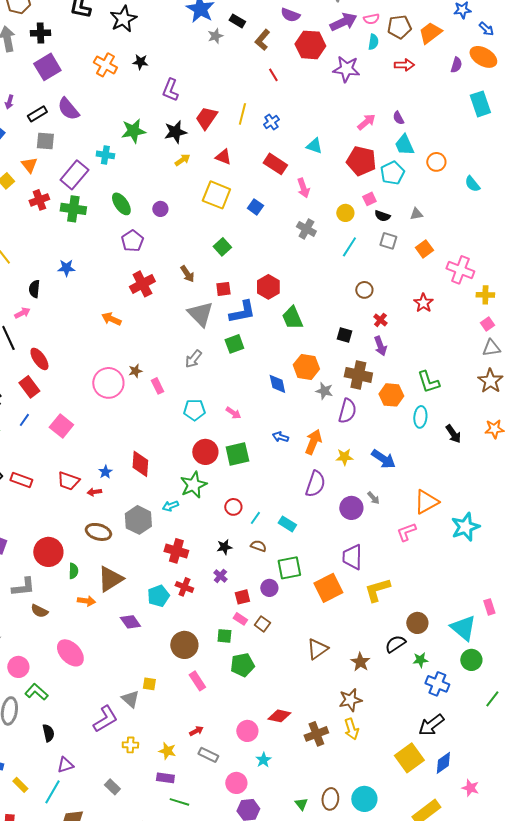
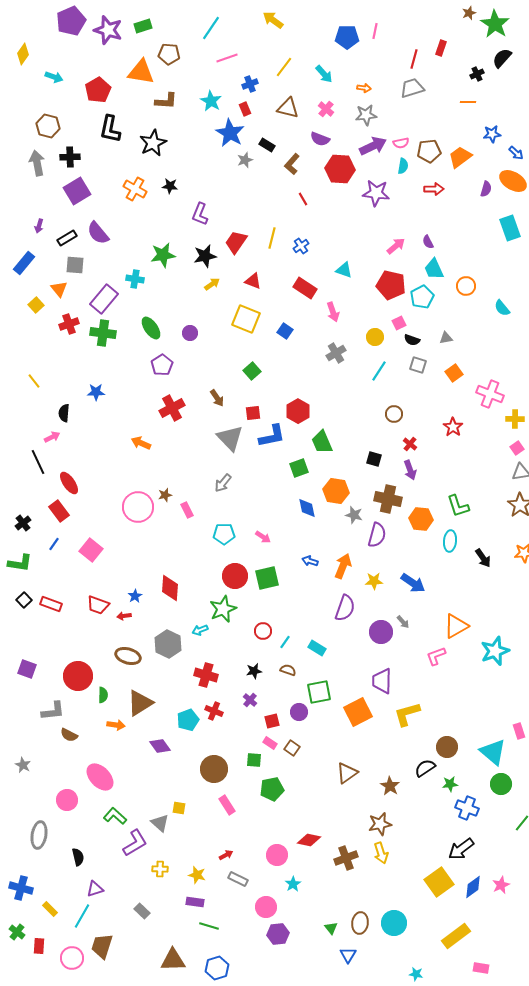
gray cross: (306, 229) -> (336, 353), turned 30
green square: (234, 344) -> (299, 468), moved
pink circle: (18, 667) -> (67, 800), moved
green L-shape: (36, 692) -> (115, 816), moved
pink star: (470, 788) -> (501, 885), moved, turned 30

